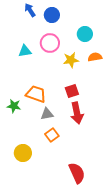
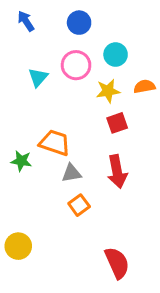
blue arrow: (30, 10) -> (26, 21), moved
cyan circle: (85, 34) -> (116, 55), moved
cyan triangle: (25, 51) -> (38, 77), turned -40
red square: (72, 91) -> (117, 123), moved
yellow circle: (23, 153) -> (18, 246), moved

